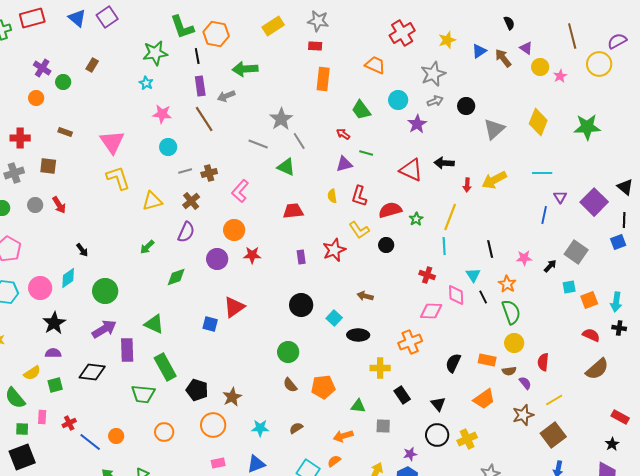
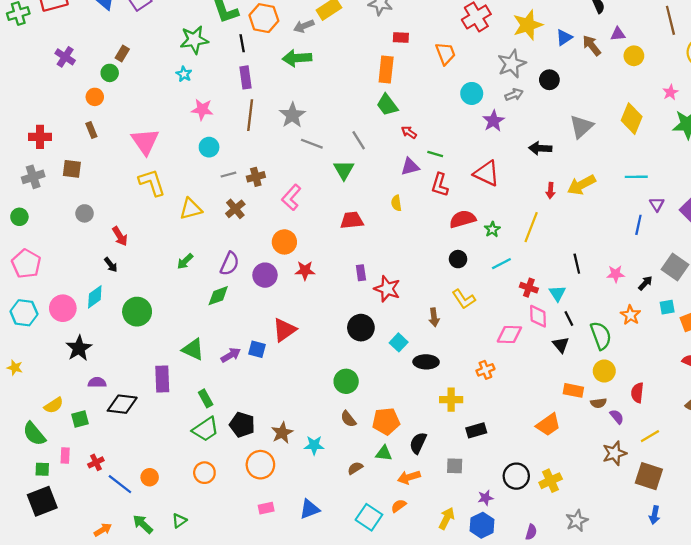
yellow star: (447, 40) -> (528, 25), size x1.5
red rectangle: (315, 46) -> (401, 37), moved
purple triangle: (526, 48) -> (618, 34), turned -40
orange trapezoid: (375, 65) -> (445, 53), turned 45
pink star: (560, 76) -> (670, 92), moved
green circle: (63, 82) -> (110, 73), moved
gray arrow: (226, 96) -> (304, 26), moved
orange circle: (36, 98) -> (95, 97), moved
black circle: (466, 106) -> (549, 80), moved
green trapezoid: (361, 110) -> (387, 105), moved
brown line: (204, 119) -> (250, 115), turned 40
gray star: (281, 119) -> (292, 115), moved
brown rectangle: (65, 132) -> (91, 130), turned 48
black arrow: (444, 163) -> (540, 148), moved
green triangle: (286, 167) -> (344, 170), turned 36
red L-shape: (359, 196) -> (440, 185), moved
gray circle: (35, 205) -> (85, 213), moved
red arrow: (59, 205) -> (120, 236), moved
yellow L-shape: (359, 230) -> (464, 299), moved
purple semicircle: (186, 232) -> (230, 264), moved
cyan line: (444, 246) -> (501, 264), moved, turned 66
red star: (334, 250) -> (387, 289), moved, turned -30
red cross: (427, 275) -> (529, 288), moved
orange star: (507, 284) -> (630, 315), moved
brown arrow: (365, 296) -> (434, 317), turned -112
purple arrow: (104, 329) -> (231, 355), moved, size x0.7
orange cross: (410, 342) -> (485, 370), size x0.7
purple semicircle: (53, 353) -> (97, 382), moved
black semicircle: (453, 363) -> (418, 443), moved
green rectangle: (165, 367) -> (206, 398), size x0.6
green trapezoid: (143, 394) -> (206, 429), moved, turned -40
black rectangle: (402, 395) -> (476, 430), turned -72
orange trapezoid: (484, 399) -> (548, 425), moved
black triangle: (438, 404) -> (561, 345), moved
green triangle: (358, 406) -> (384, 453), moved
cyan star: (260, 428) -> (314, 445), moved
brown square: (553, 435) -> (649, 476), turned -35

